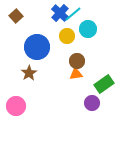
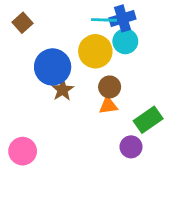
blue cross: (60, 13) -> (122, 18), moved, turned 30
cyan line: (73, 14) -> (104, 20), turned 42
yellow circle: (67, 36) -> (95, 51), size x1.5
brown star: (29, 73) -> (63, 90), moved

